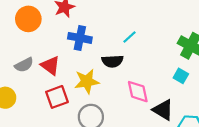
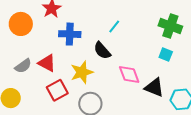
black semicircle: (112, 61) -> (102, 51), turned 60

